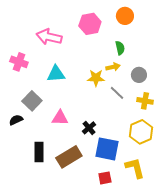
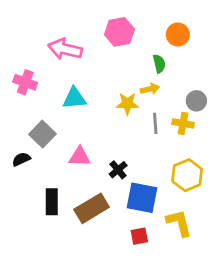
orange circle: (125, 16) -> (178, 35), moved
gray circle: (139, 75) -> (196, 101), moved
gray line: (117, 93) -> (155, 123), turned 42
yellow cross: (145, 101) -> (183, 123), moved

